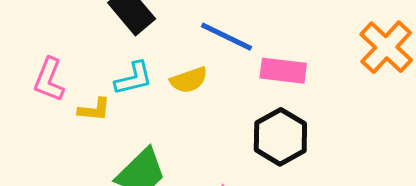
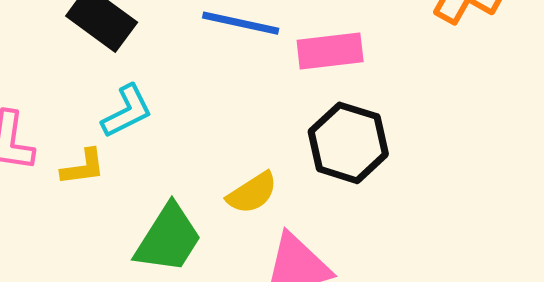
yellow semicircle: (189, 80) -> (252, 193), moved

